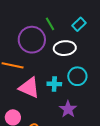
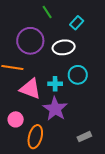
green line: (50, 24) -> (47, 12), moved
purple star: (68, 109) -> (55, 109), moved, size x1.4

